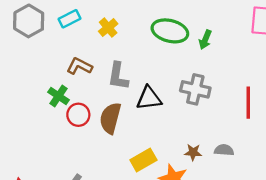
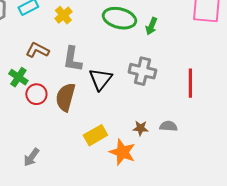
black triangle: (149, 98) -> (100, 79), turned -45

